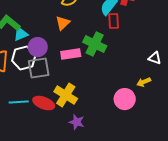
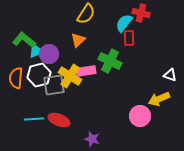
purple circle: (38, 47) -> (49, 54), moved
yellow arrow: (144, 82) -> (159, 99), size x1.5
yellow cross: (66, 95) -> (70, 76), moved

